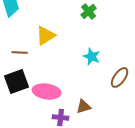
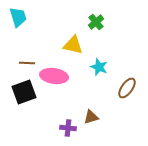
yellow triangle: (46, 35) -> (73, 45), moved, turned 45
pink ellipse: (47, 91) -> (54, 76), moved

